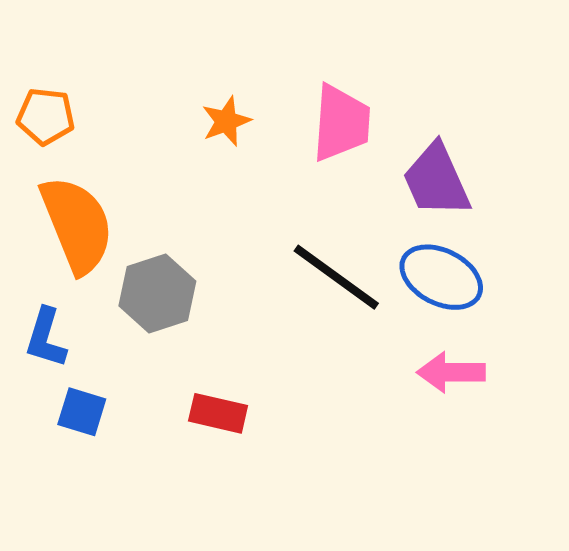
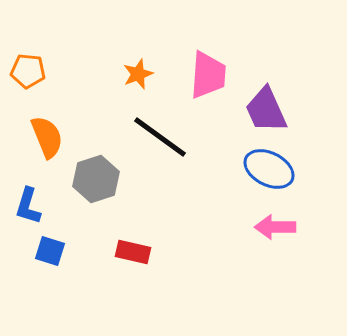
orange semicircle: (77, 225) -> (47, 137), size x0.7
black line: (336, 277) -> (160, 137), moved

